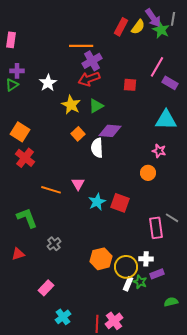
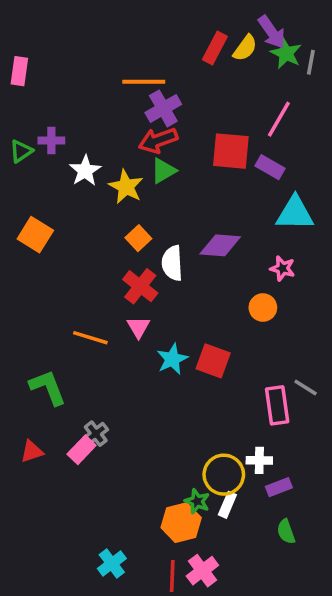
gray line: (173, 19) -> (311, 62), moved
purple cross: (17, 71) -> (51, 140), moved
white star: (48, 83) -> (85, 171), moved
purple rectangle: (170, 83) -> (270, 167), moved
red square: (130, 85) -> (231, 151), size x1.6
green triangle: (96, 106) -> (163, 171), moved
purple diamond: (110, 131) -> (220, 245), moved
red cross: (25, 158) -> (140, 286), moved
orange hexagon: (101, 259) -> (181, 523), moved
green star: (140, 282) -> (197, 501), moved
pink rectangle: (46, 288) -> (82, 450), moved
green semicircle: (171, 302) -> (286, 532), moved, turned -96

